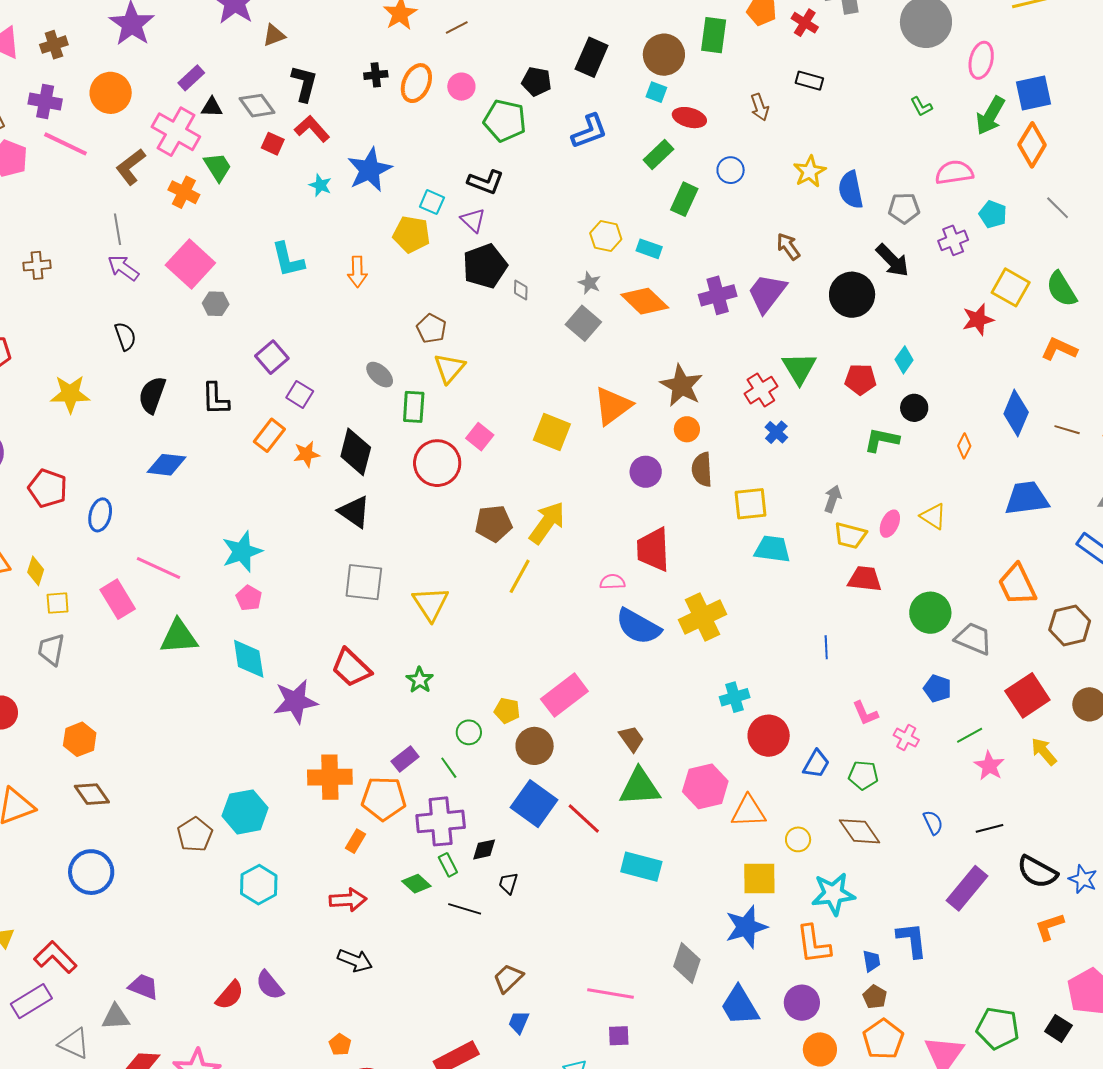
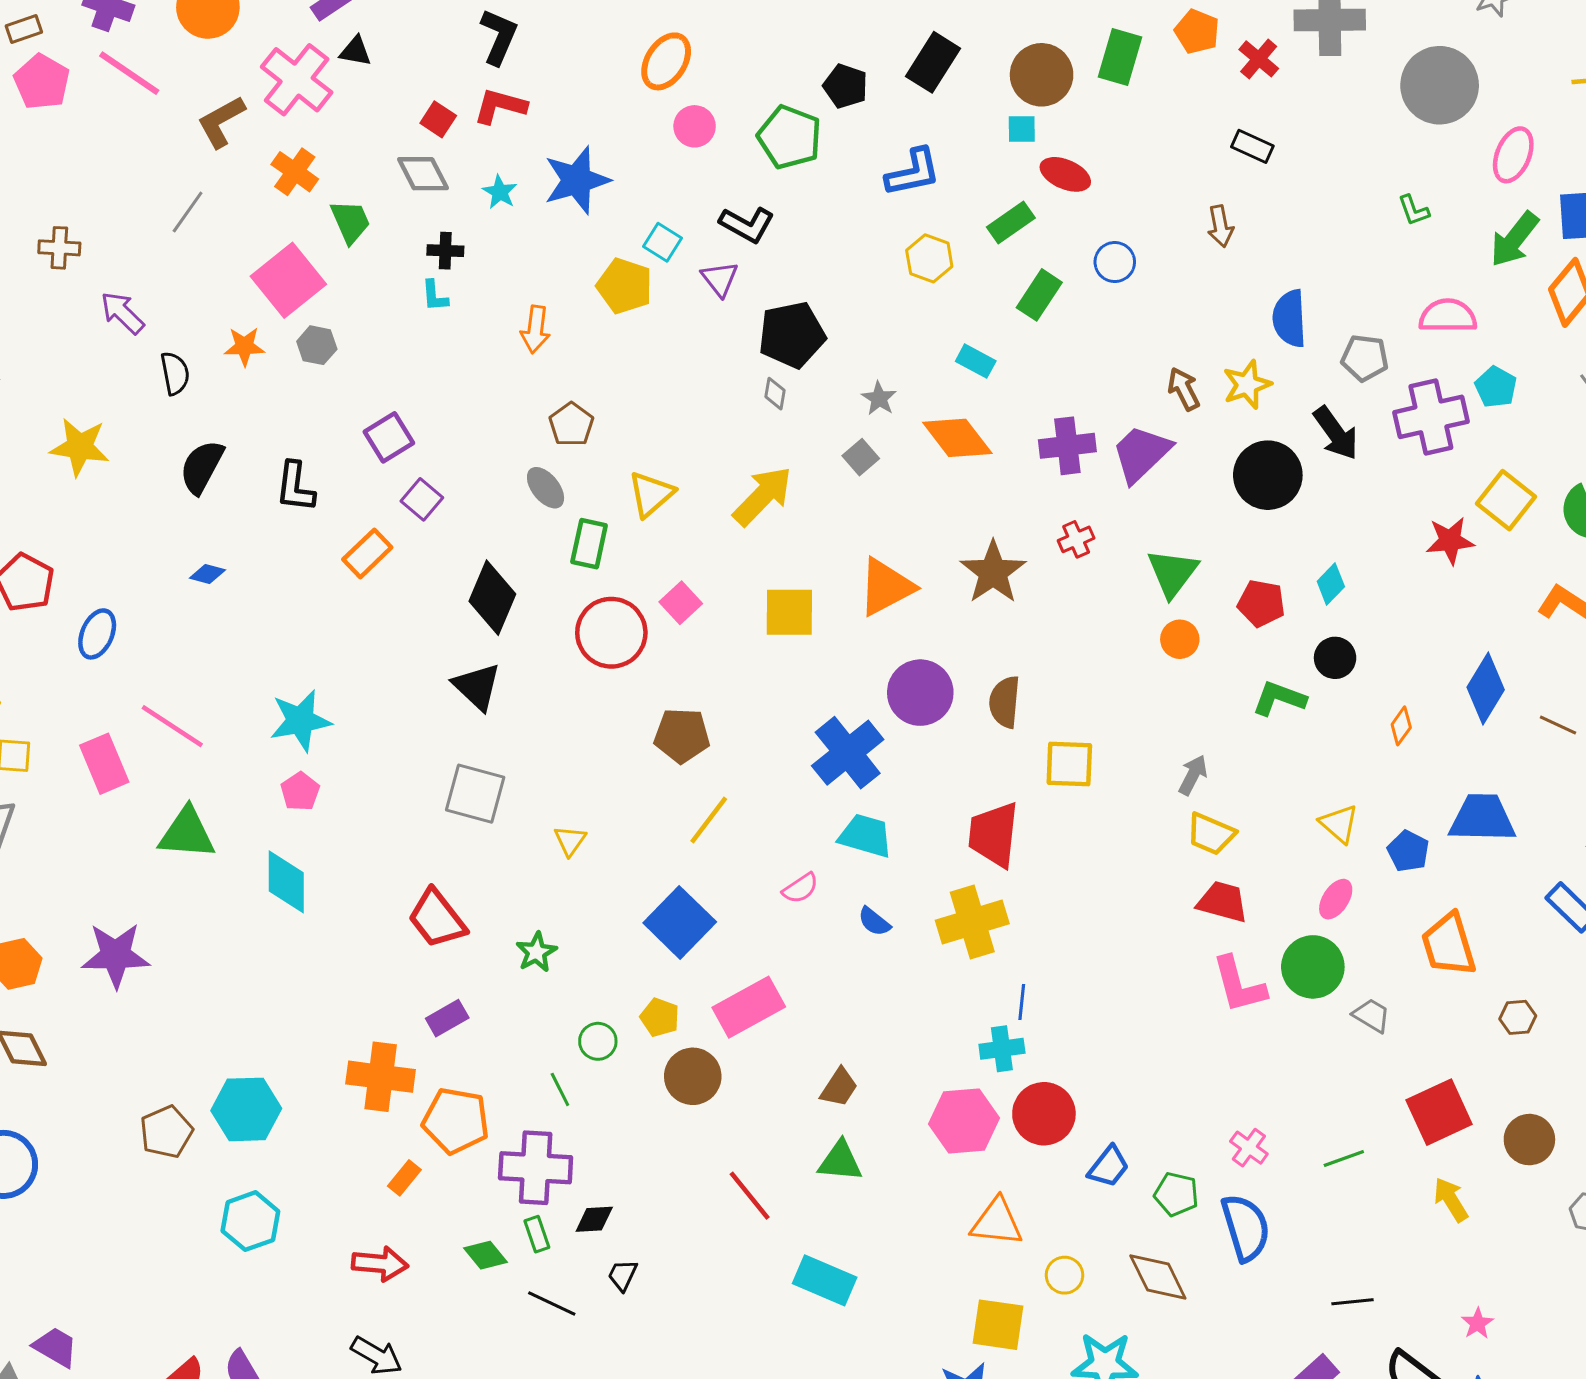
black cross: (376, 75) -> (445, 251), moved
pink circle: (461, 87) -> (695, 126), moved
cyan square: (656, 92) -> (1022, 129), turned -30
gray diamond: (257, 106) -> (423, 174), moved
brown arrow: (760, 107) -> (1220, 226), moved
red L-shape: (312, 129) -> (500, 106), turned -42
green trapezoid: (218, 167) -> (350, 222), moved
yellow star: (810, 172) -> (1247, 385), moved
gray line: (118, 229) -> (188, 212), turned 36
yellow hexagon: (606, 236) -> (929, 258), moved
purple cross: (953, 240) -> (1431, 417), size x1.6
cyan L-shape: (288, 260) -> (435, 296), size x0.6
black pentagon: (485, 266) -> (792, 335), moved
purple arrow: (123, 268) -> (122, 313), moved
gray square: (583, 323) -> (861, 457), size x0.7
brown pentagon: (431, 328) -> (571, 424), moved
red cross: (761, 390) -> (1076, 539), moved, size x0.7
orange circle: (687, 429) -> (1180, 639), moved
yellow square: (552, 432) -> (789, 612), turned -30
blue cross: (776, 432) -> (848, 753), moved, size x2.0
orange star: (306, 454) -> (244, 346), moved
blue diamond: (166, 465) -> (207, 574), size x0.6
purple circle: (646, 472) -> (920, 693), size x1.4
yellow arrow: (547, 523) -> (763, 496), moved
pink ellipse: (890, 524) -> (1336, 899), moved
red trapezoid: (653, 549) -> (994, 835), moved
cyan trapezoid: (772, 549) -> (865, 836), moved
pink semicircle: (612, 582) -> (800, 888), moved, turned 140
yellow triangle: (431, 604) -> (570, 841), size x0.6
brown hexagon: (1070, 625) -> (1518, 1017), size x0.6
blue semicircle: (638, 626) -> (874, 922), size x0.5
gray trapezoid: (974, 639) -> (1372, 1015), size x0.7
blue line: (826, 647) -> (1022, 1002), moved
blue pentagon: (937, 688) -> (1408, 851), moved
purple star: (295, 701) -> (116, 955), moved
pink L-shape: (865, 713) -> (1239, 985), moved, size x1.5
brown trapezoid: (632, 739) -> (839, 1087), turned 60
purple rectangle: (405, 759) -> (447, 1018), moved
pink star: (989, 766) -> (1477, 1323), moved, size x0.7
pink hexagon: (705, 786) -> (964, 1121), moved
green triangle: (640, 787) -> (840, 1161), size x0.7
blue square: (534, 804) -> (680, 922), moved
blue semicircle: (933, 823) -> (1246, 1228), moved, size x1.8

